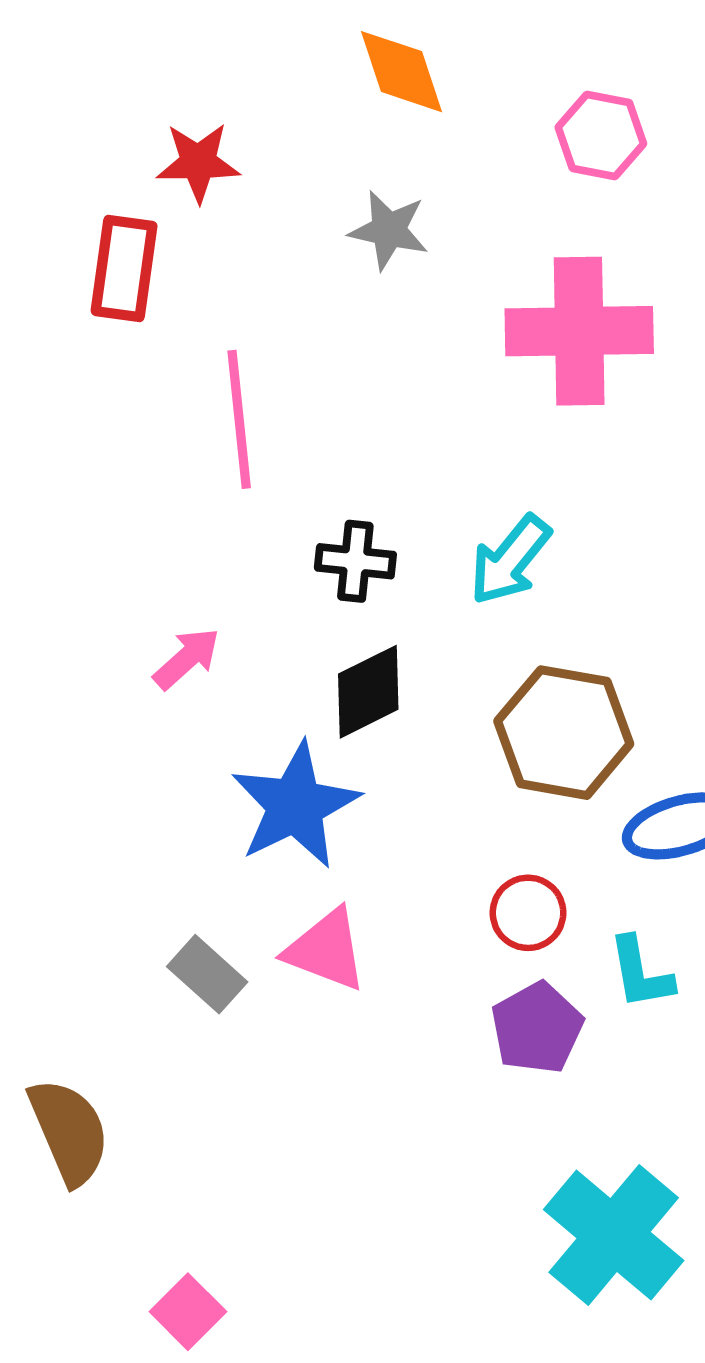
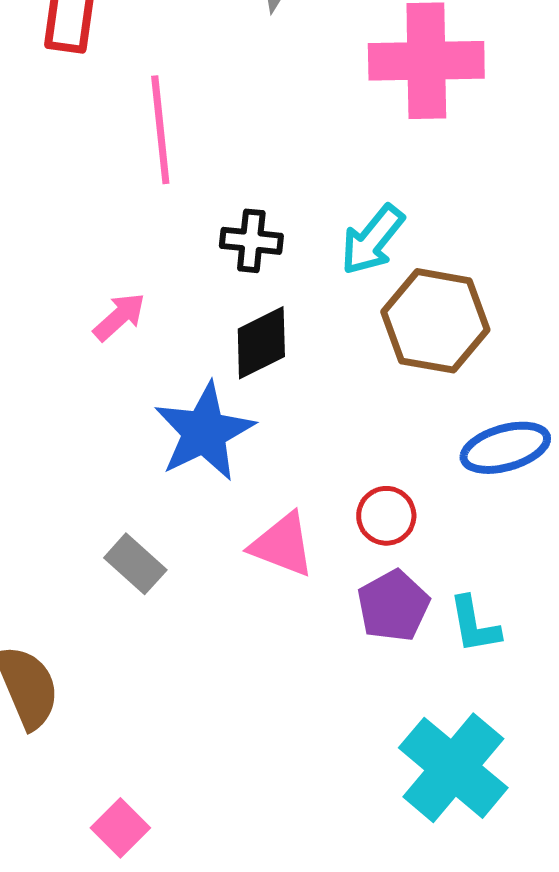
brown hexagon: (564, 733) -> (435, 321), moved
pink triangle: (326, 950) -> (282, 545), moved
cyan L-shape: (641, 973) -> (474, 625), moved

